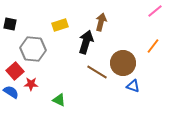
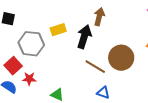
yellow rectangle: (60, 25) -> (58, 30), moved
blue triangle: (133, 86) -> (103, 93), moved

